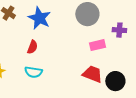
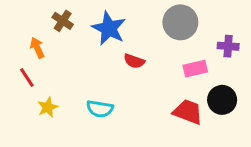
red semicircle: (32, 47) -> (134, 61), moved, turned 88
black circle: (115, 81) -> (222, 100), moved

